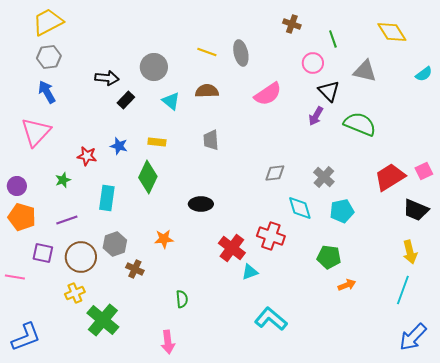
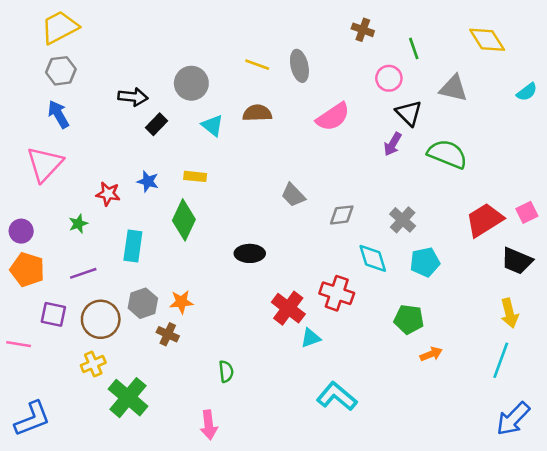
gray trapezoid: (211, 140) -> (293, 195), moved, turned -40
orange star: (164, 239) -> (181, 302), moved

